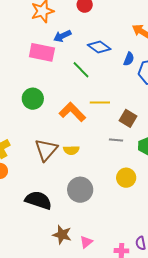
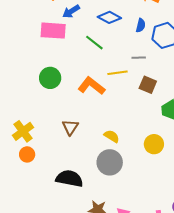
gray line: (116, 140) -> (139, 58), moved
brown triangle: (46, 150) -> (70, 127), size x0.7
yellow semicircle: (71, 150) -> (112, 136), moved, turned -140

